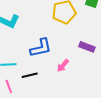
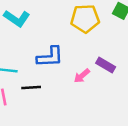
pink arrow: (63, 66) -> (82, 76), moved

